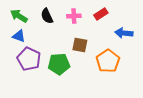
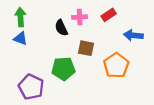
green arrow: (19, 16) -> (20, 17), turned 54
black semicircle: (47, 16) -> (61, 28), moved
purple pentagon: (29, 59) -> (31, 87), moved

